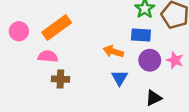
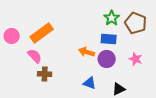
pink semicircle: (48, 56) -> (35, 56), turned 42
purple circle: (150, 60) -> (107, 59), moved
blue triangle: (120, 78) -> (90, 83), moved, turned -40

